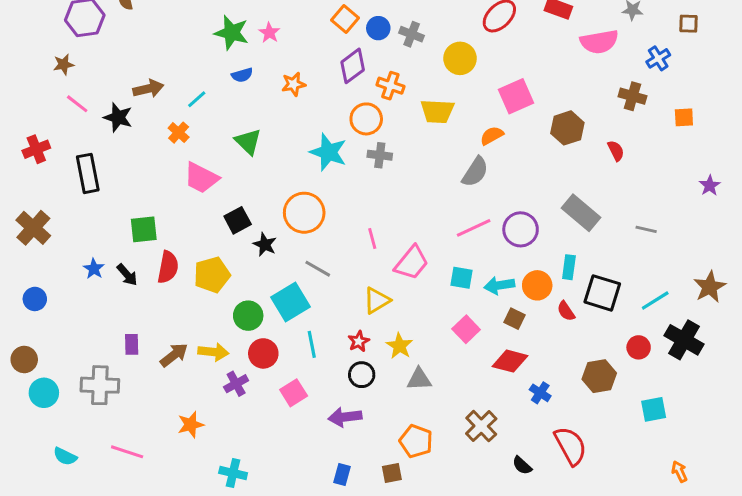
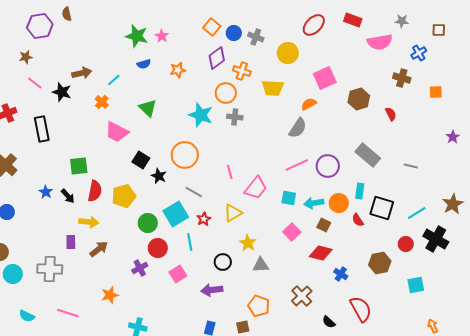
black square: (238, 220) -> (141, 160), turned -30
red star: (359, 341) -> (204, 219), moved
yellow arrow: (213, 352) -> (89, 222), moved

